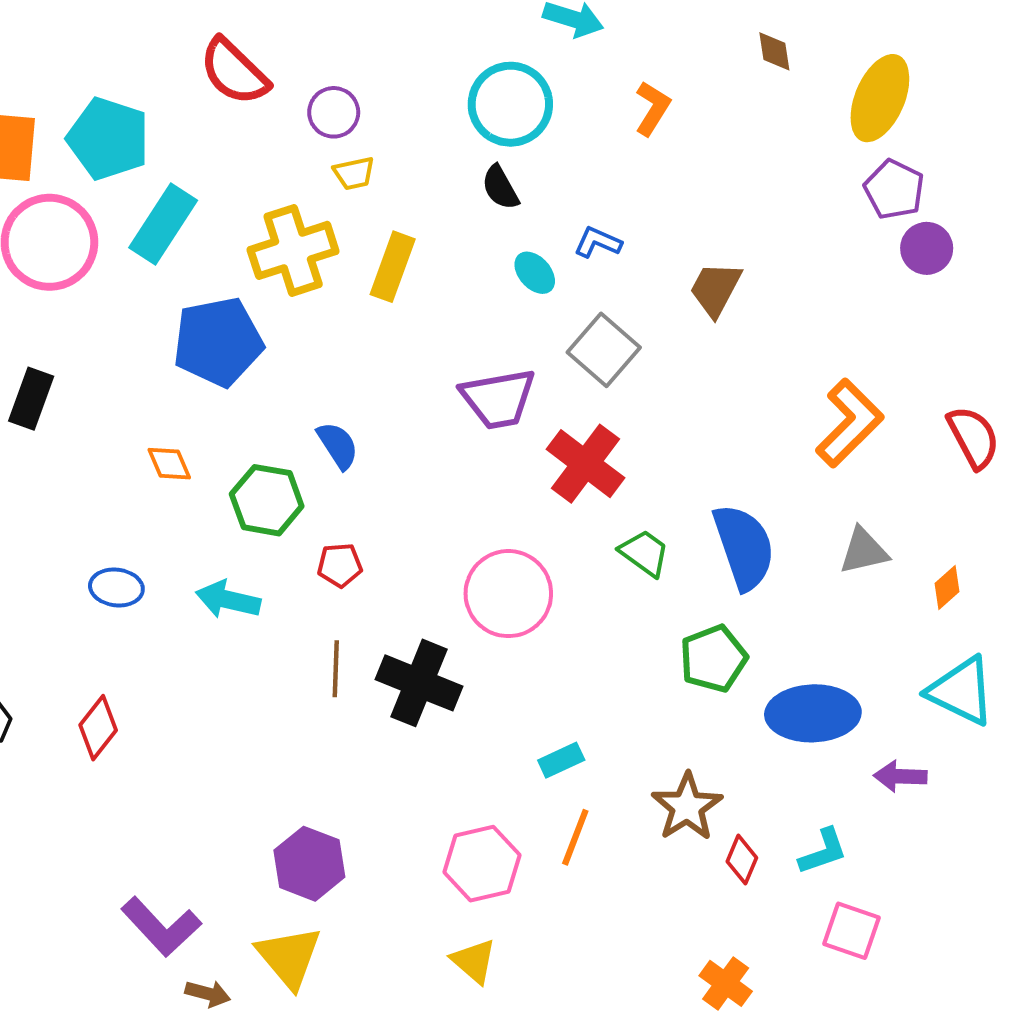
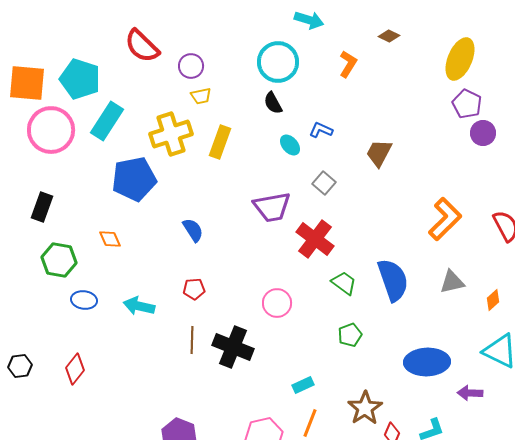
brown diamond: (774, 51) -> (389, 36), moved, turned -55
gray square: (604, 350) -> (324, 183), size x0.7
green hexagon: (267, 500) -> (59, 260), moved
pink circle: (508, 594) -> (277, 303), size x0.7
green pentagon: (713, 659) -> (350, 335), moved, size x0.7

